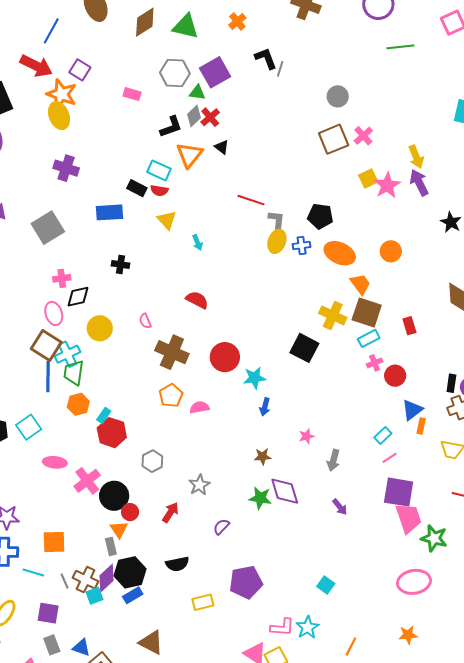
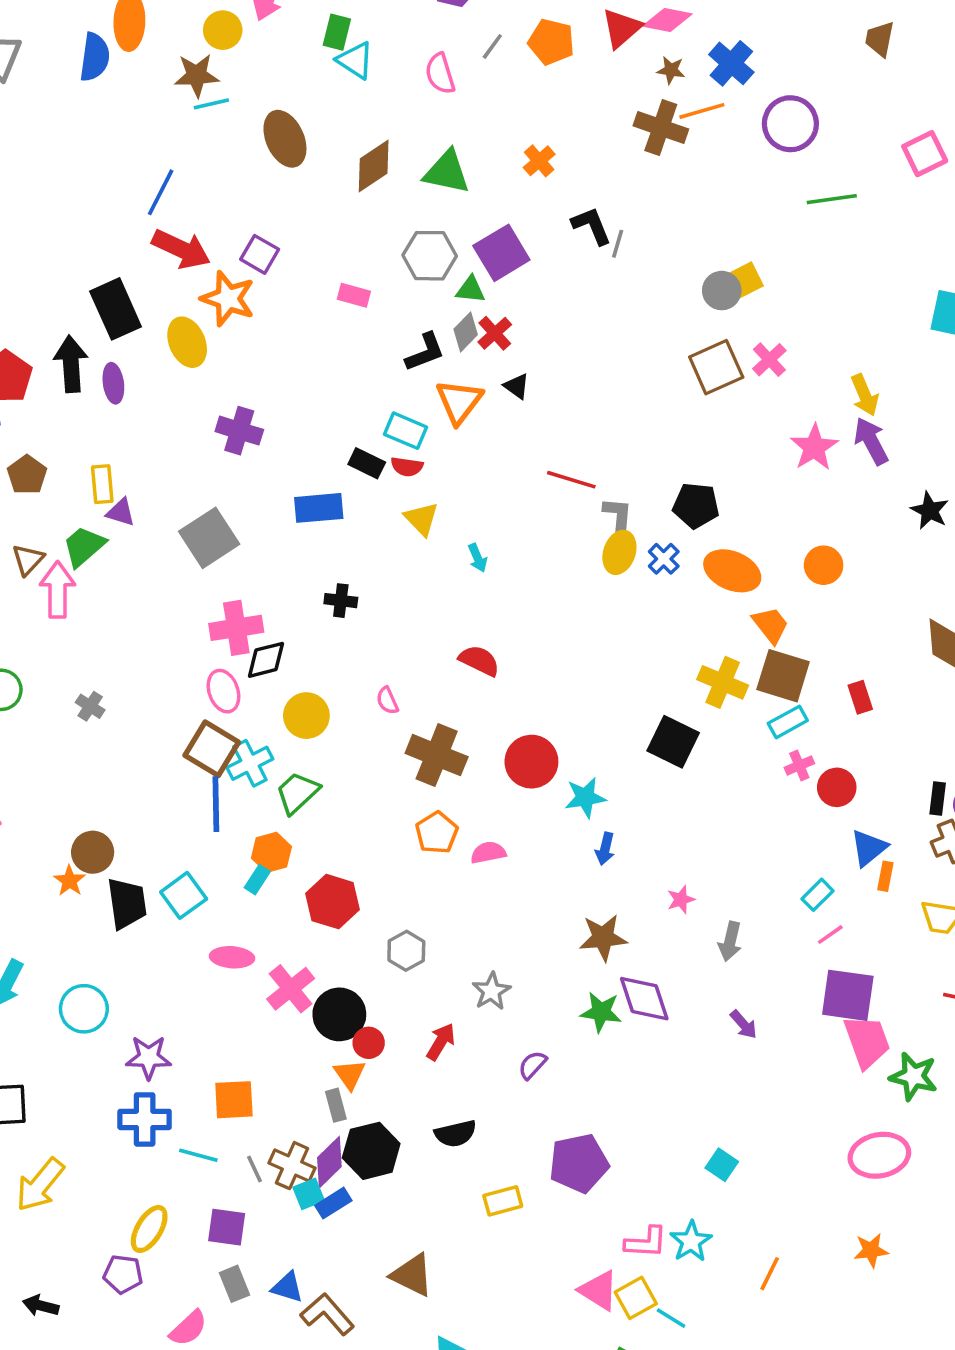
blue line: (51, 31) -> (161, 192), moved
yellow ellipse: (59, 116) -> (187, 342), moved
yellow square: (368, 178) -> (746, 280), moved
blue cross: (302, 246) -> (664, 559), turned -36
pink cross: (62, 278) -> (236, 628), size x1.6
green trapezoid: (74, 373) -> (297, 793), moved, turned 40
cyan rectangle: (104, 415) -> (257, 880), moved
brown star: (263, 456) -> (603, 938), size x1.5
blue rectangle: (133, 595) -> (333, 1203), moved

